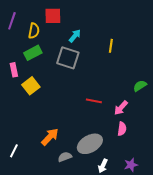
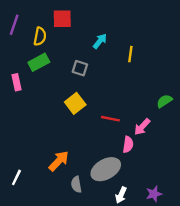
cyan arrow: (75, 36) -> (100, 41), moved
gray square: (68, 58) -> (80, 68), size x0.6
yellow square: (31, 86) -> (75, 103), moved
pink semicircle: (122, 129) -> (128, 144), moved
gray semicircle: (65, 157) -> (76, 184), turned -80

